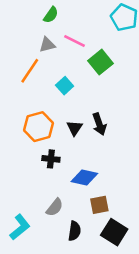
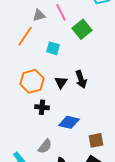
pink line: (75, 41) -> (61, 12), turned 36
cyan square: (65, 86) -> (53, 48), turned -32
brown square: (99, 205) -> (96, 140), moved

